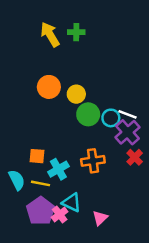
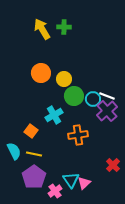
orange square: (37, 156) -> (31, 131), turned 32
red cross: (135, 157) -> (113, 165), moved
cyan cross: (58, 169) -> (54, 115), moved
cyan triangle: (72, 203) -> (71, 180), moved, turned 30
pink cross: (60, 214) -> (55, 191), moved

